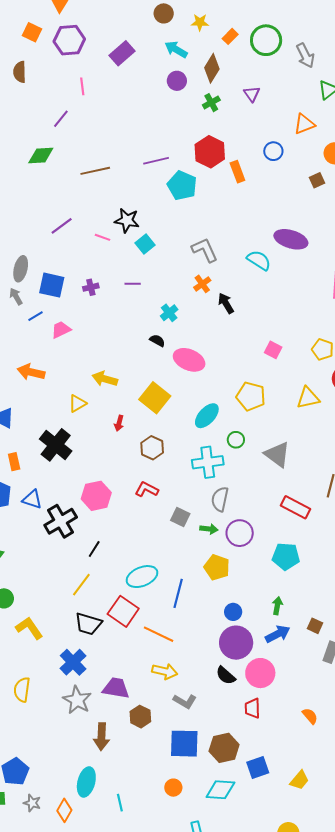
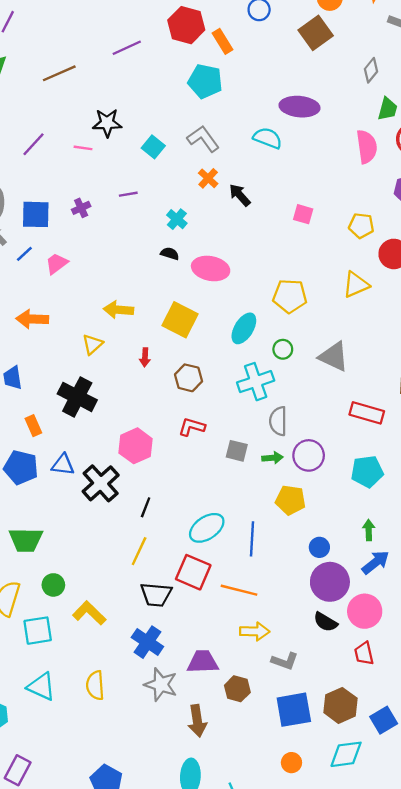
brown square: (317, 180) -> (316, 33), size x1.8
cyan pentagon: (182, 185) -> (205, 81), moved
cyan square: (145, 244) -> (153, 147), moved
pink square: (273, 350) -> (303, 214), moved

